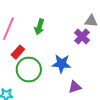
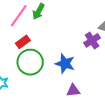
green arrow: (39, 27) -> (38, 11), moved

